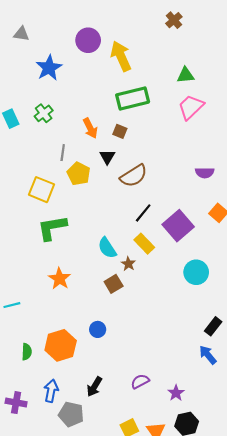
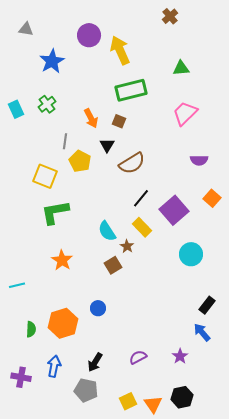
pink trapezoid: (191, 107) -> (185, 113), moved
purple star: (176, 393) -> (180, 356), moved
gray pentagon: (71, 414) -> (86, 390), moved

